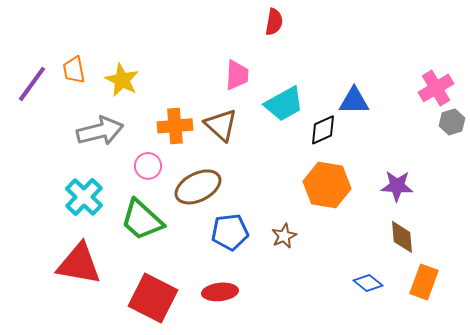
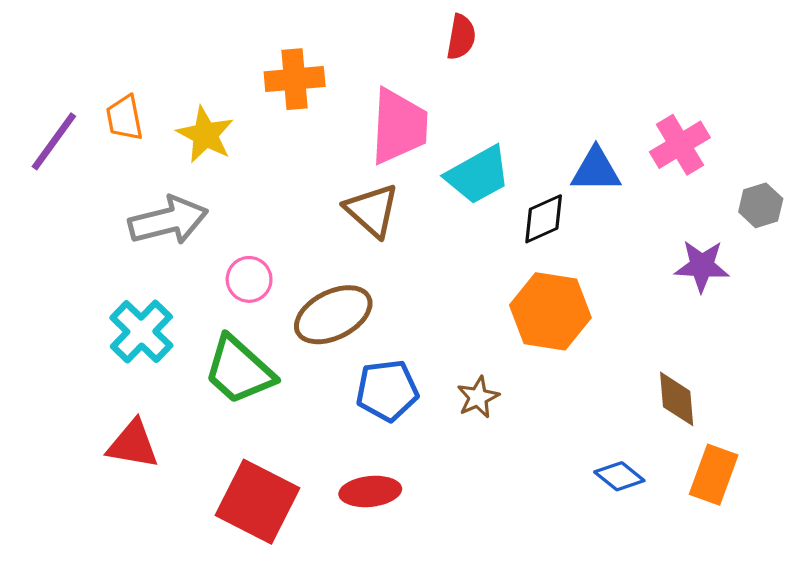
pink trapezoid: (237, 75) -> (399, 126), size x1.5
pink cross: (436, 88) -> (680, 145), moved
orange cross: (175, 126) -> (295, 79), moved
purple star: (397, 186) -> (702, 266), moved
red triangle: (79, 264) -> (133, 444), size x0.7

